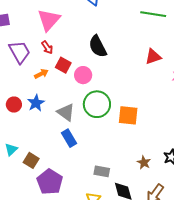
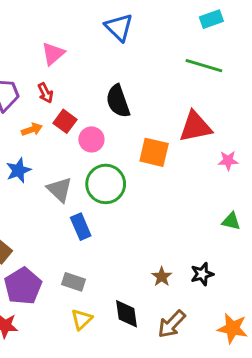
pink triangle: (49, 20) -> (53, 54), size x0.7
red triangle: (153, 57) -> (195, 127), size x1.4
orange square: (128, 115) -> (154, 152), moved
blue rectangle: (69, 138) -> (81, 227), moved
gray rectangle: (102, 171) -> (73, 282), moved

